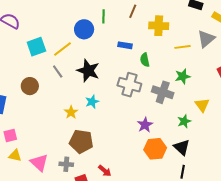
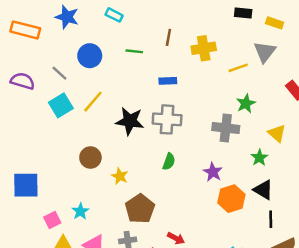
green line: (103, 16) -> (134, 51), turned -72
blue circle: (84, 29) -> (90, 56), moved
green semicircle: (145, 60) -> (169, 162), moved, turned -136
gray line: (58, 71) -> (59, 73), moved
gray cross: (129, 85) -> (167, 119), moved
brown circle: (30, 86) -> (90, 158), moved
cyan star: (92, 102) -> (80, 211), moved
brown pentagon: (81, 141) -> (140, 209), turned -30

